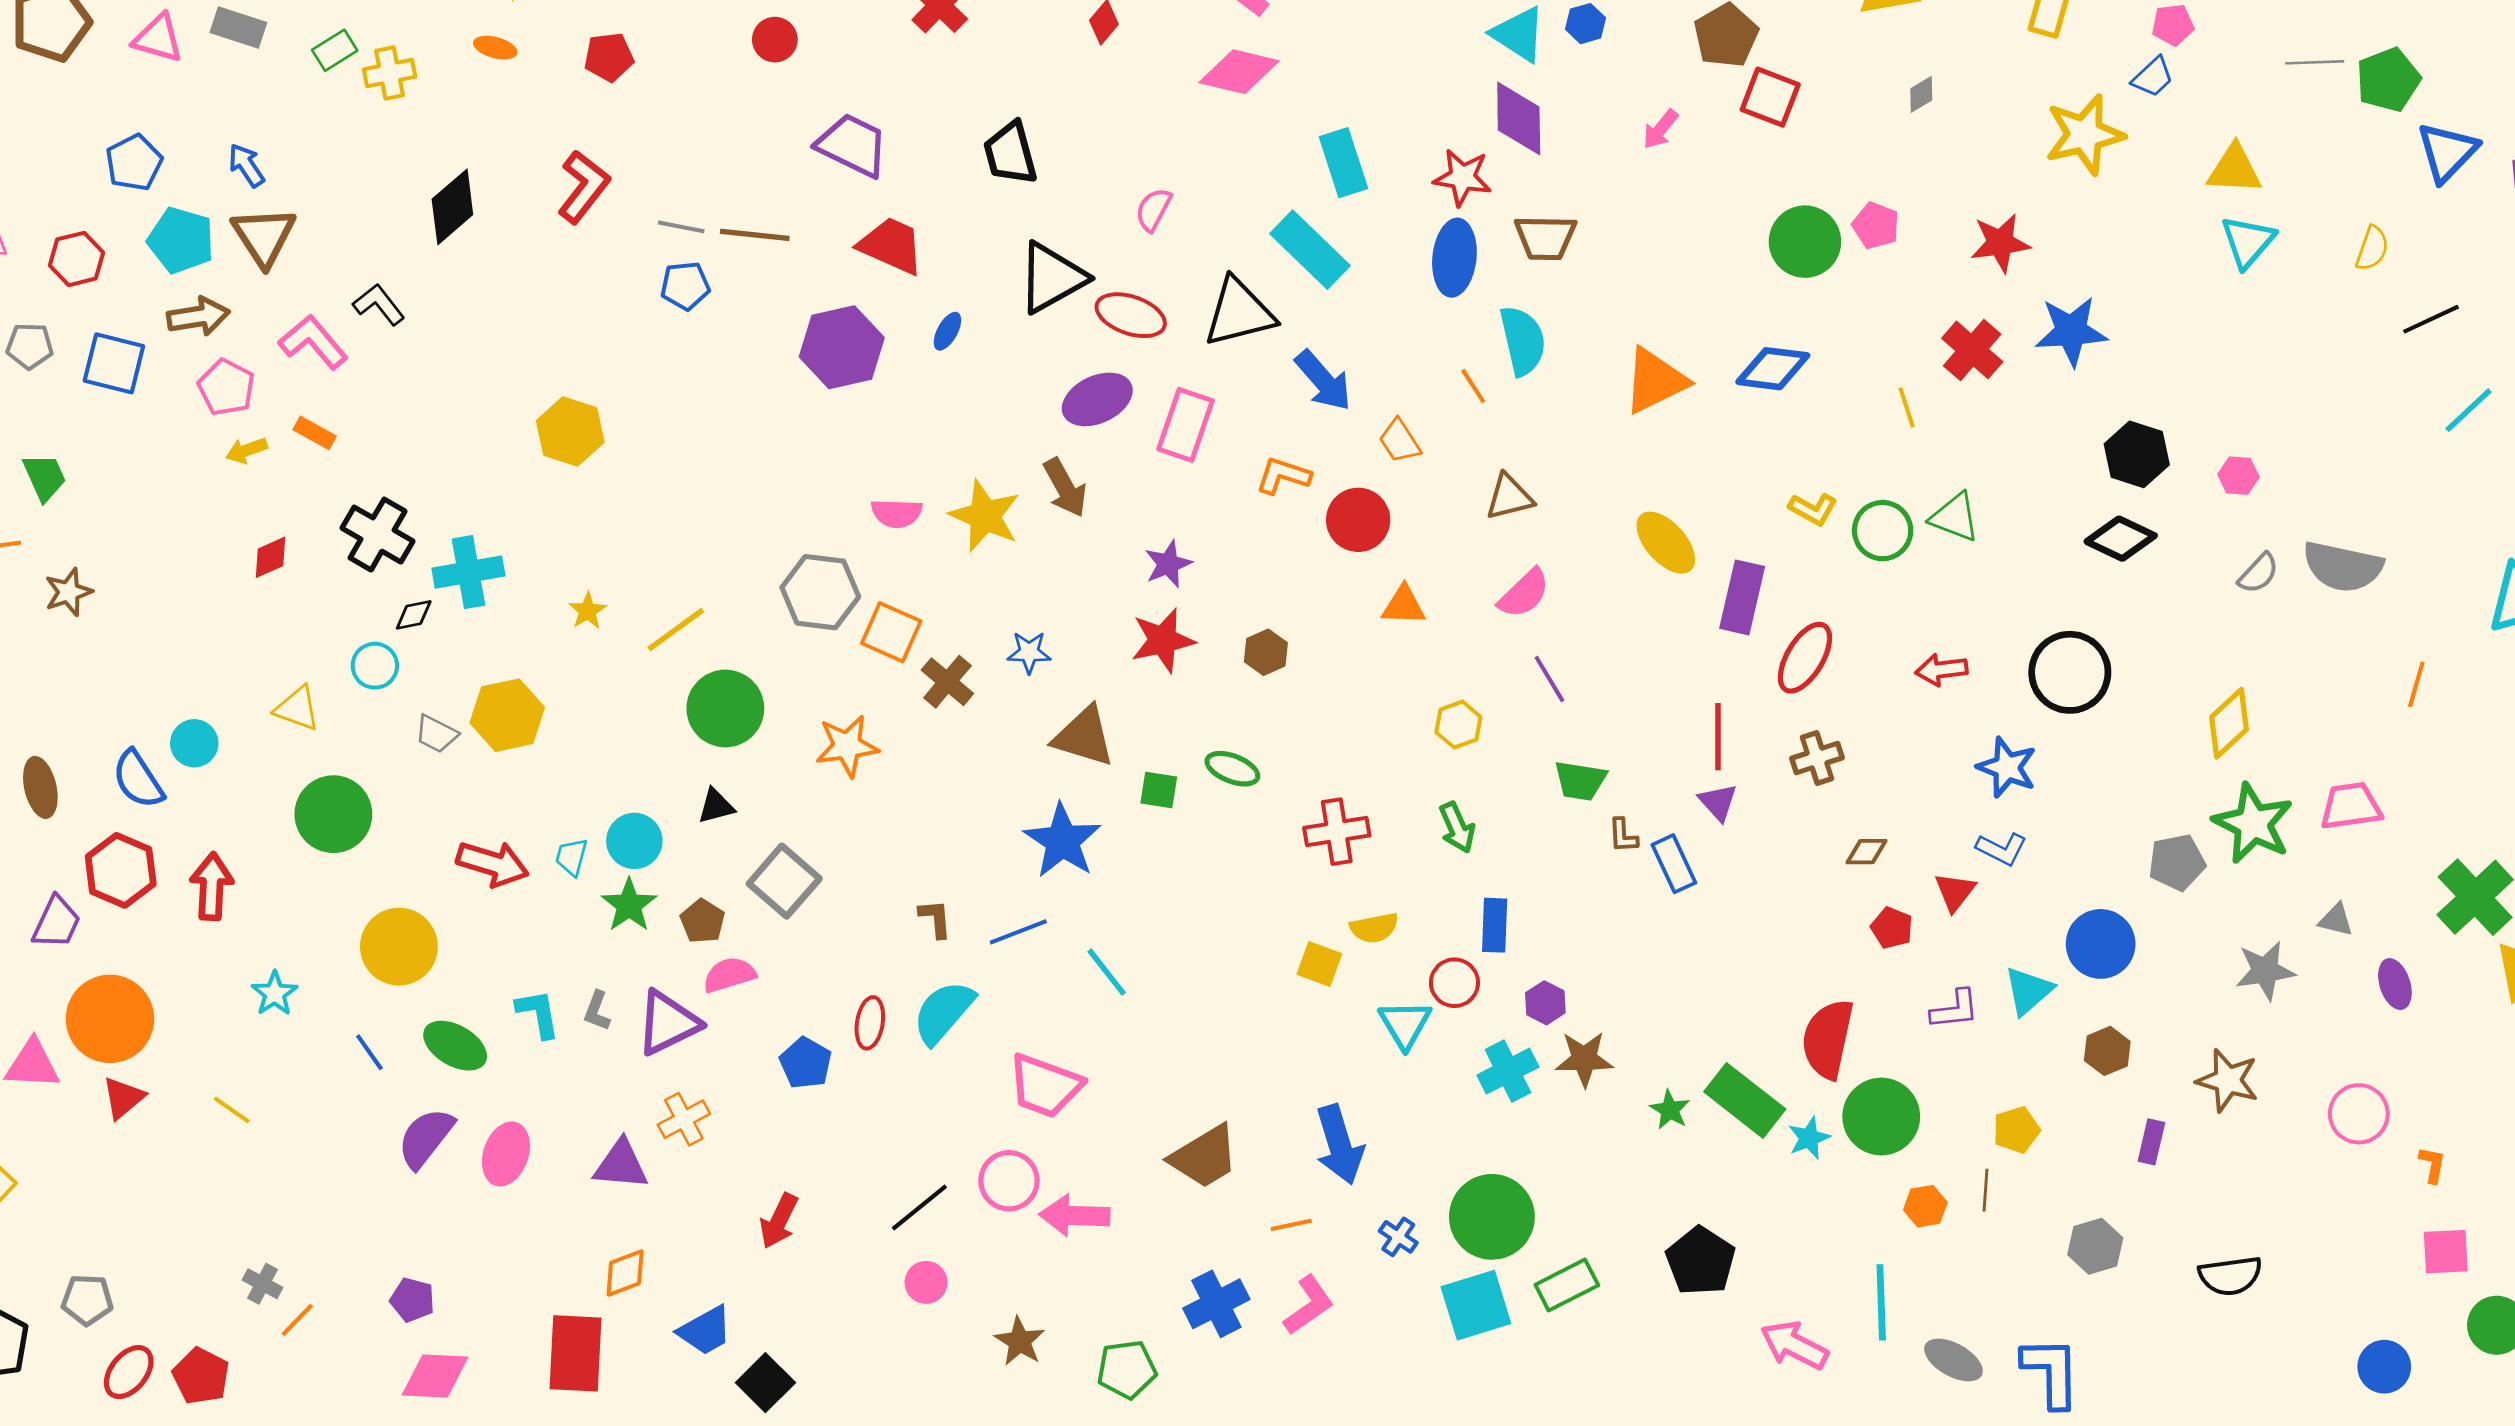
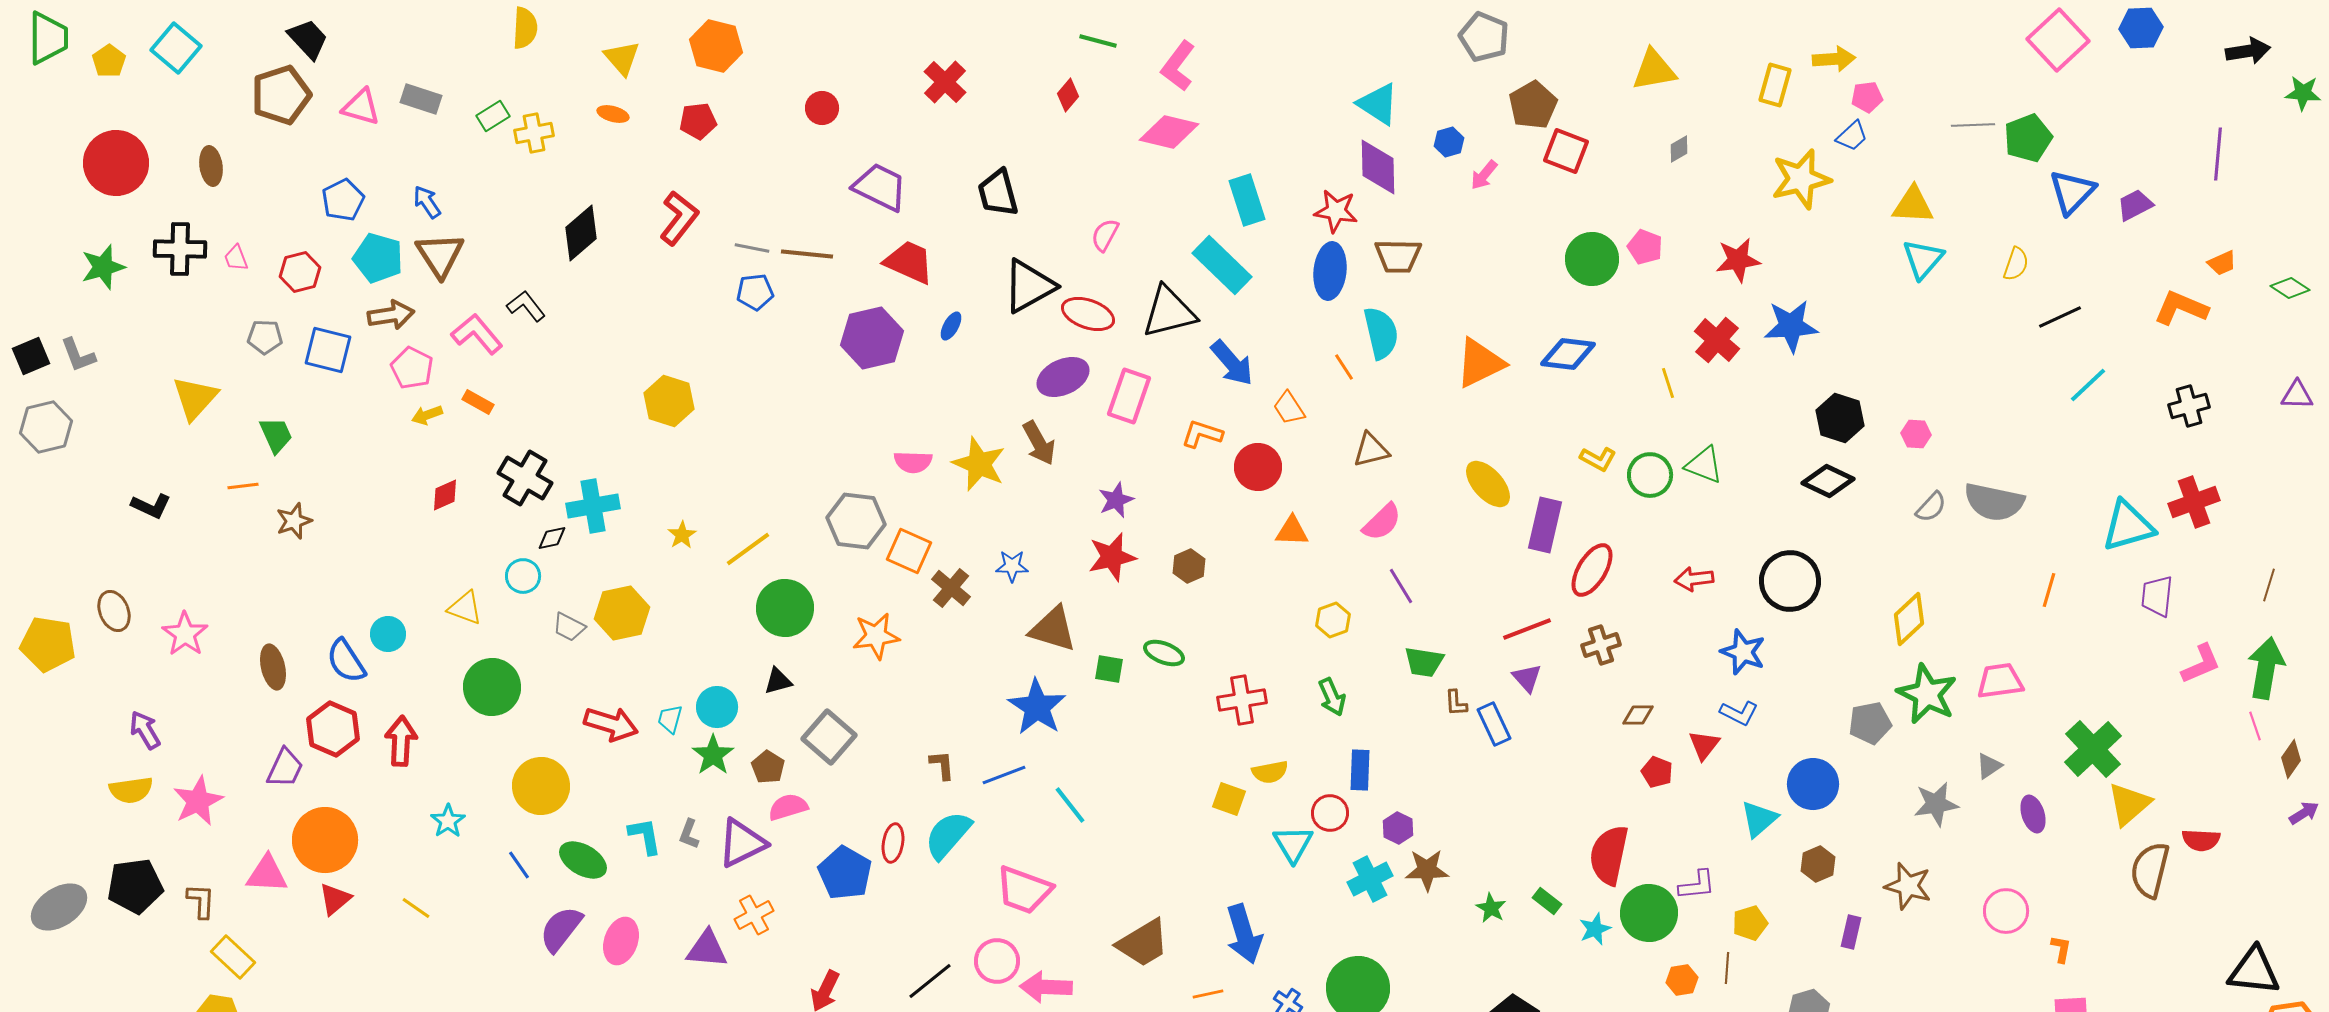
blue hexagon: (1586, 24) -> (1449, 142), moved
red line: (1718, 737) -> (1527, 629), turned 69
gray triangle: (2336, 920) -> (1989, 766), turned -48
purple L-shape: (1955, 1009) -> (1697, 885), moved
blue pentagon: (806, 1063) -> (845, 873), size x1.4
green rectangle: (1745, 1100) -> (1547, 901), size x0.5

